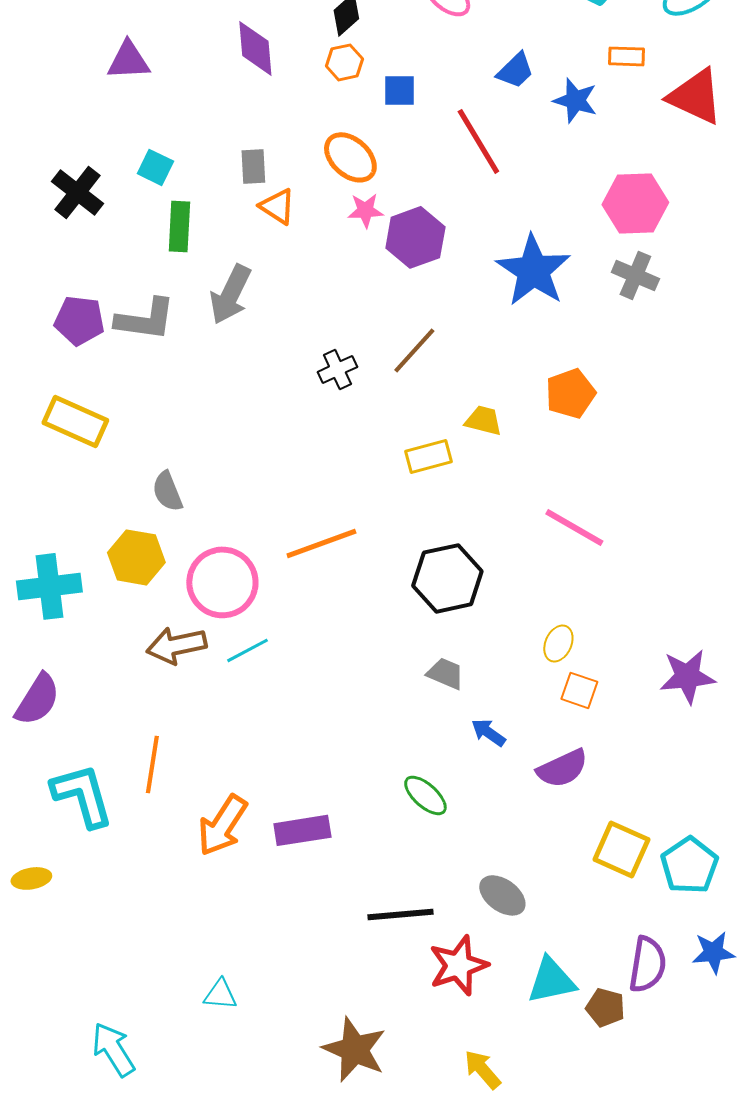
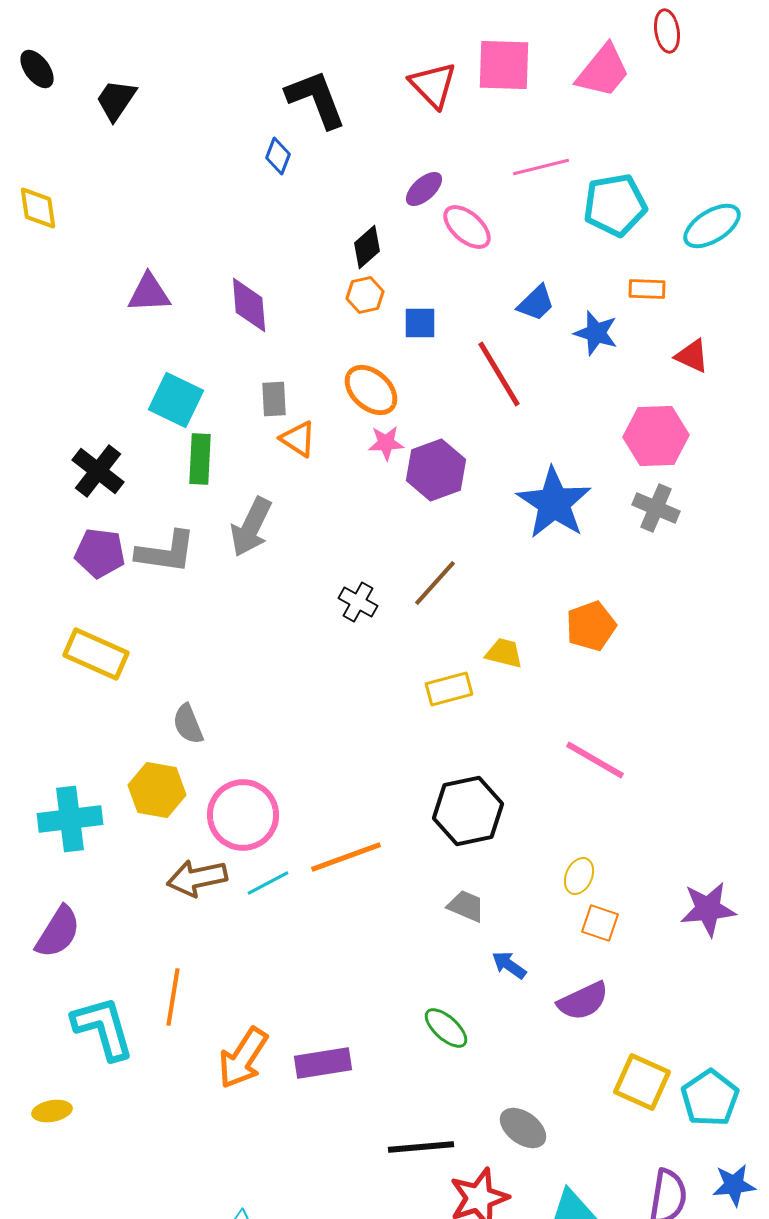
purple diamond: (255, 48) -> (249, 305), moved
red triangle: (695, 96) -> (692, 356), moved, size x0.6
cyan square: (155, 167) -> (176, 400), size x1.5
black cross: (77, 192) -> (98, 471), moved
black cross: (337, 369) -> (358, 602), turned -36
orange line: (321, 543) -> (346, 857), moved

